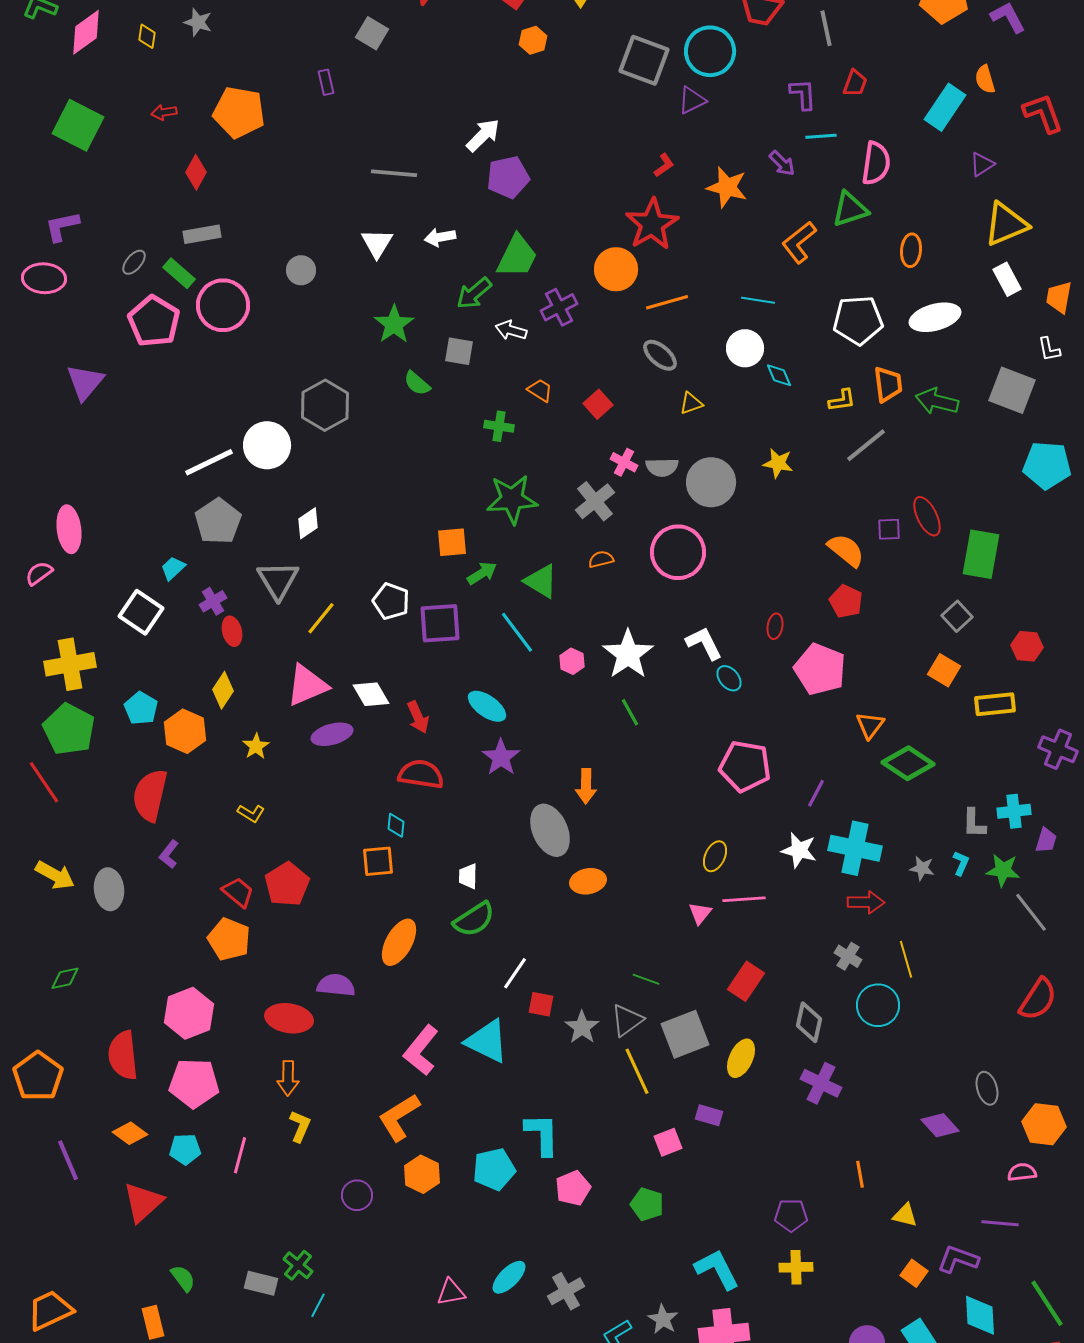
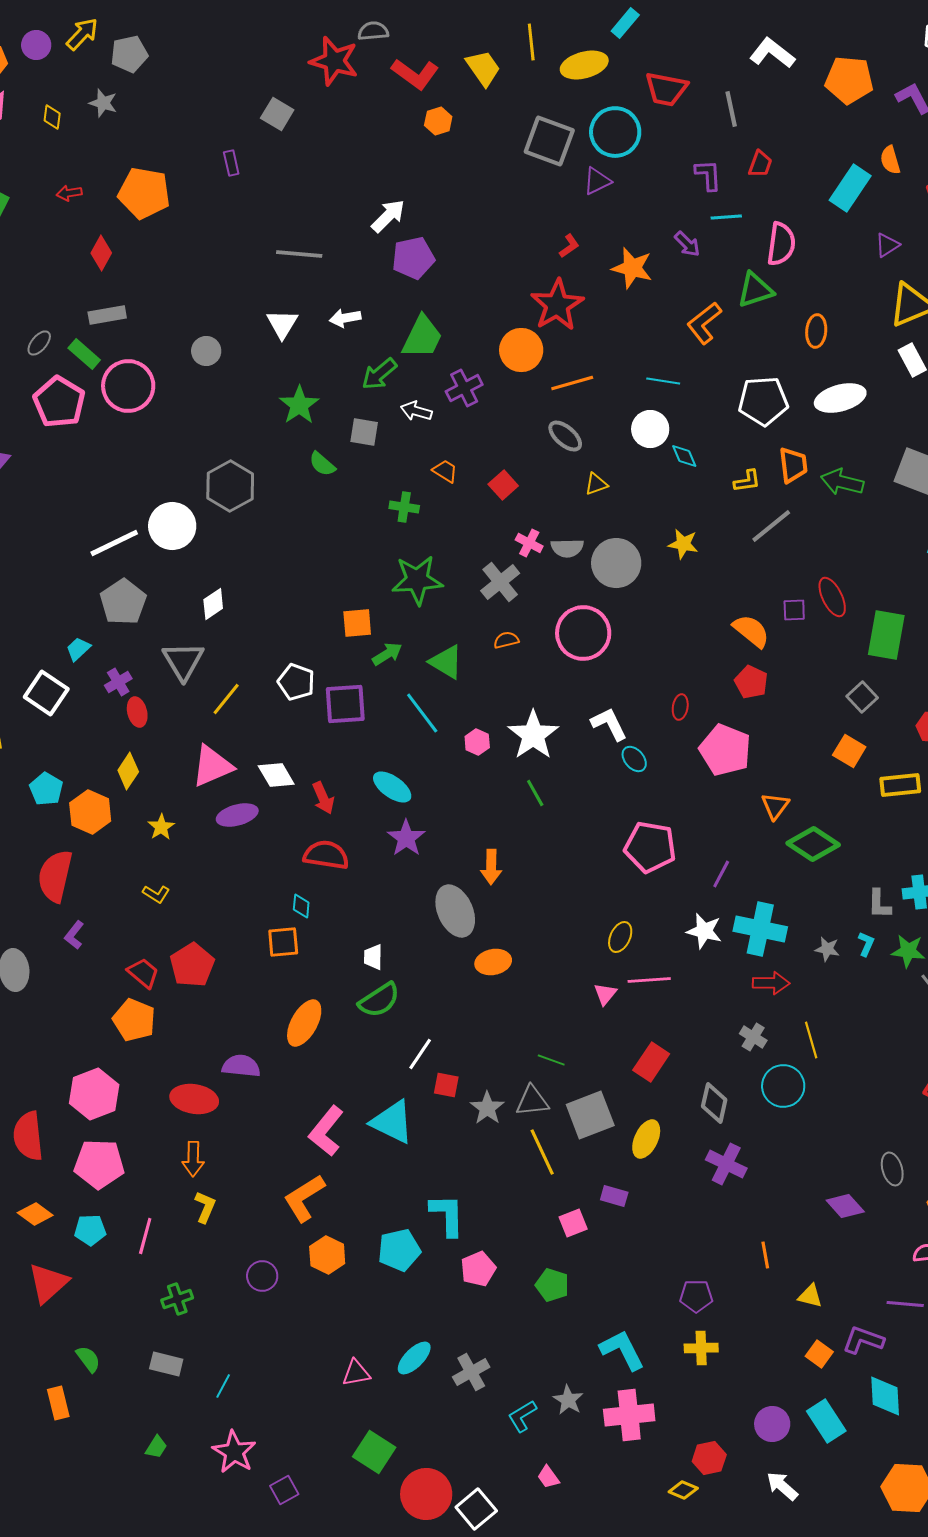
gray triangle: (627, 1020) -> (532, 1101), turned 30
green cross: (298, 1265) -> (177, 1299), moved, turned 32

